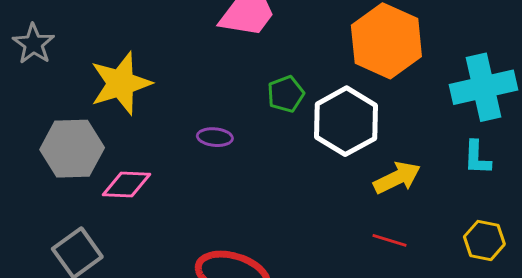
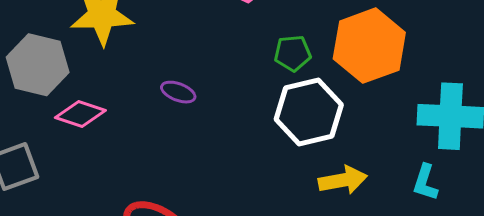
green pentagon: (286, 94) -> (293, 53), moved

